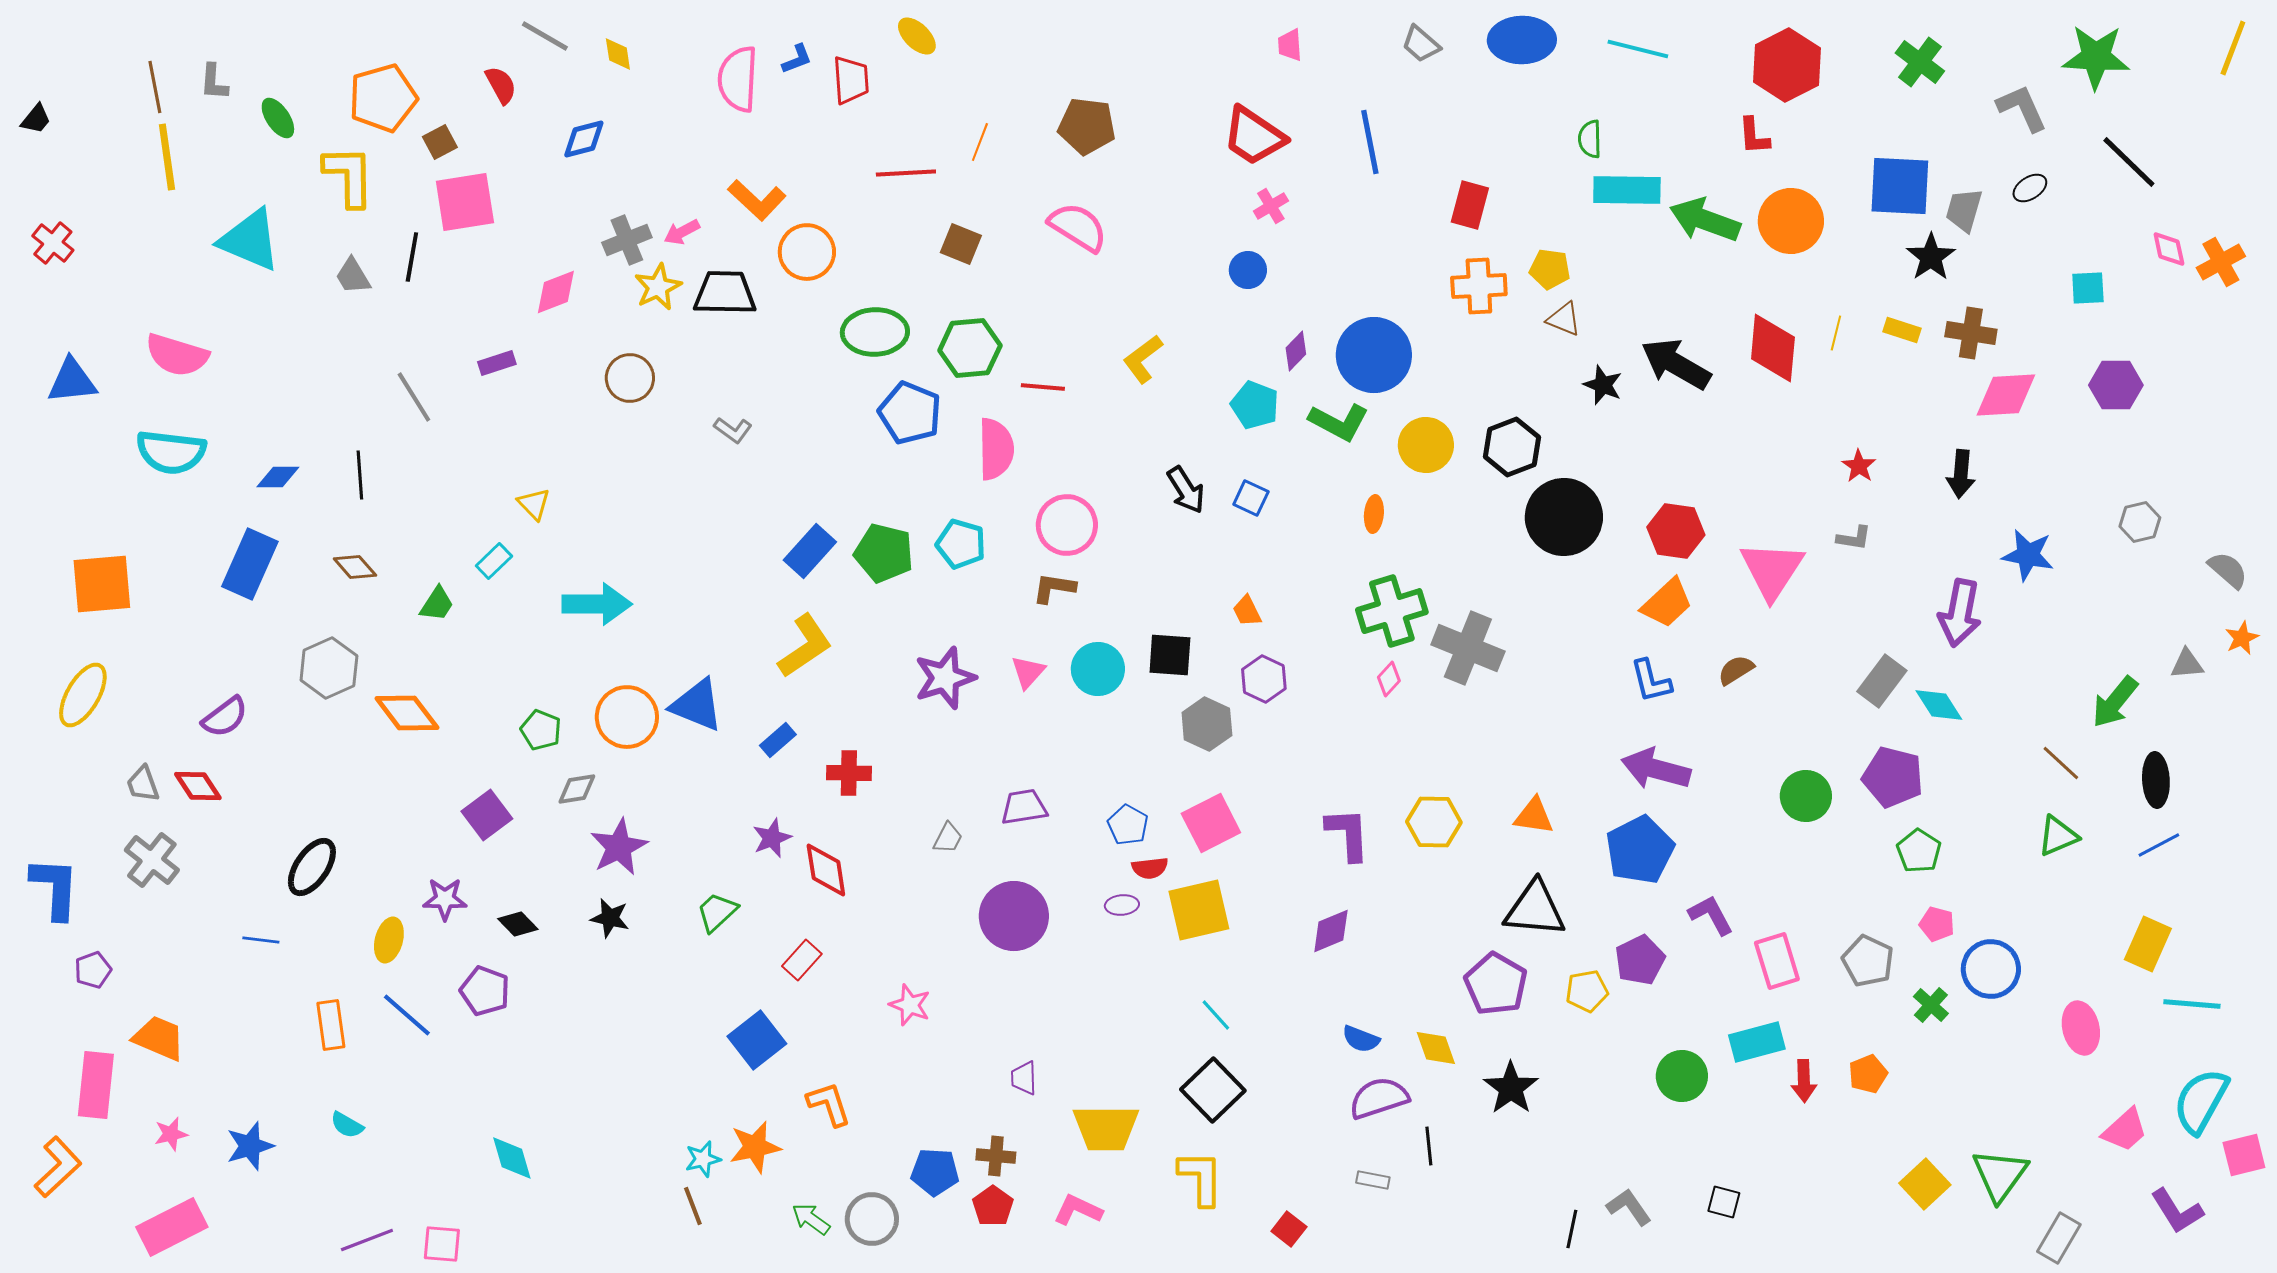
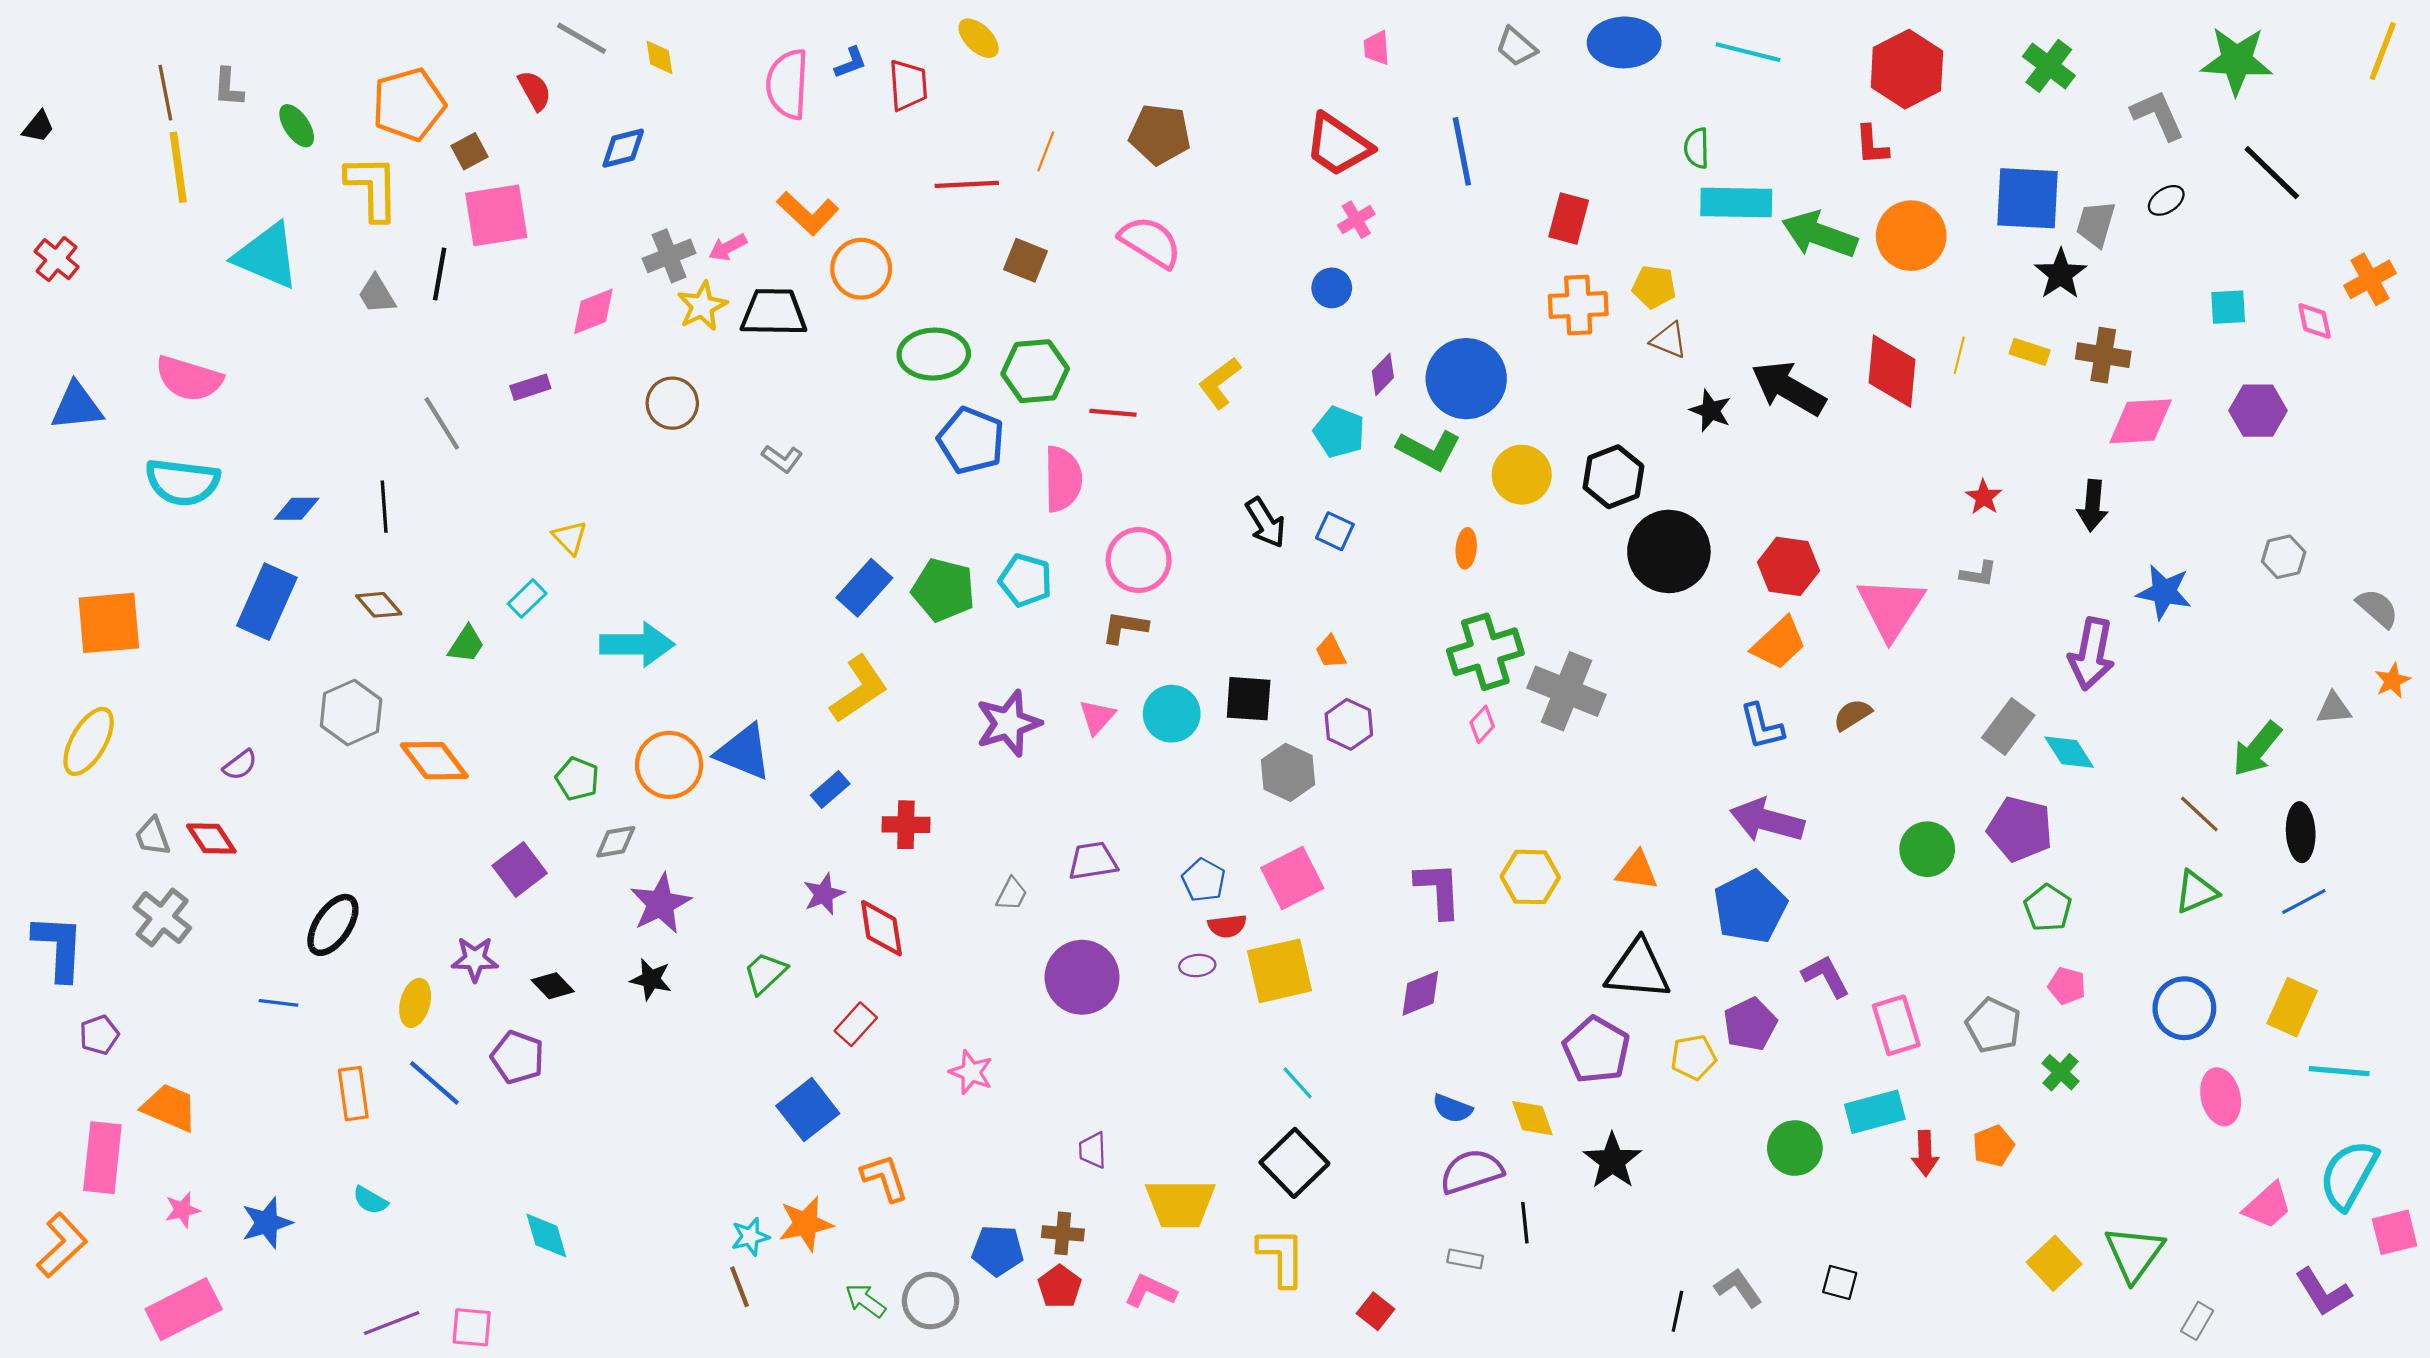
pink diamond: (2169, 249) -> (2315, 321), moved
purple semicircle: (225, 717) -> (240, 765), size x0.7
blue circle: (1991, 969) -> (2184, 1008), moved
gray rectangle: (2059, 1238) -> (2197, 1321), size x0.7

